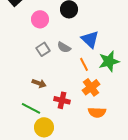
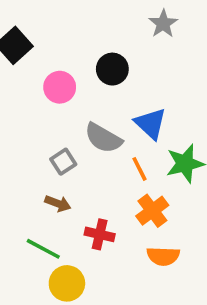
gray semicircle: (64, 47) -> (103, 138), size x1.5
gray square: (43, 49) -> (63, 162), moved

